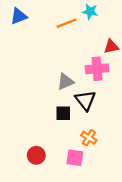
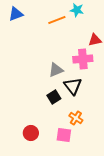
black square: (63, 113) -> (54, 97), turned -32

